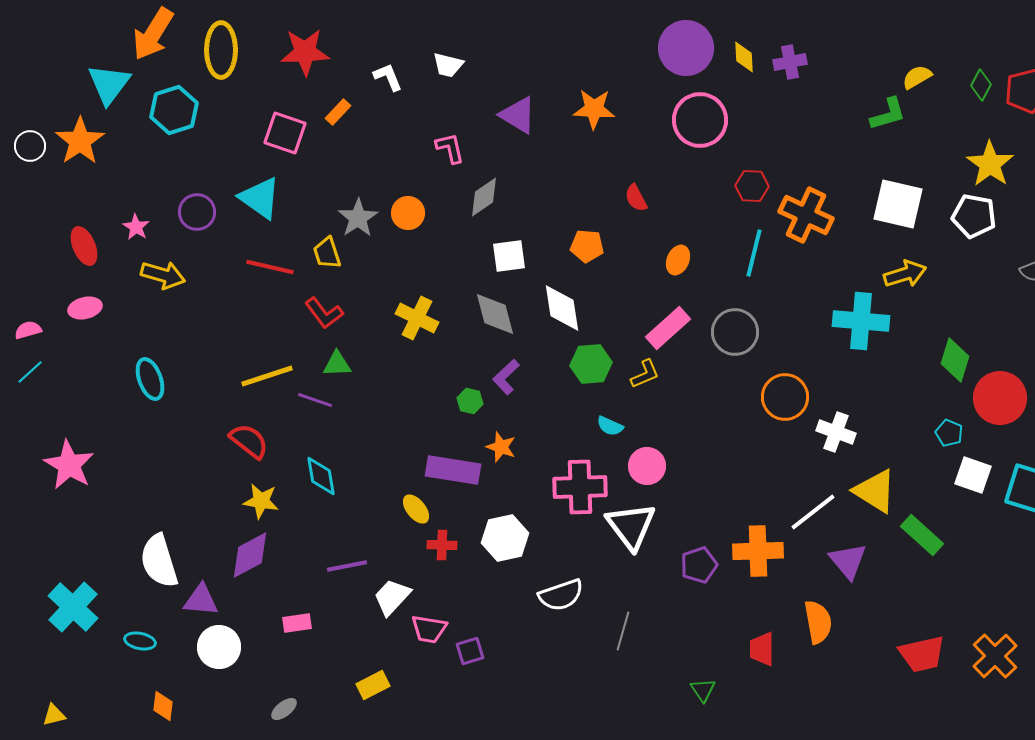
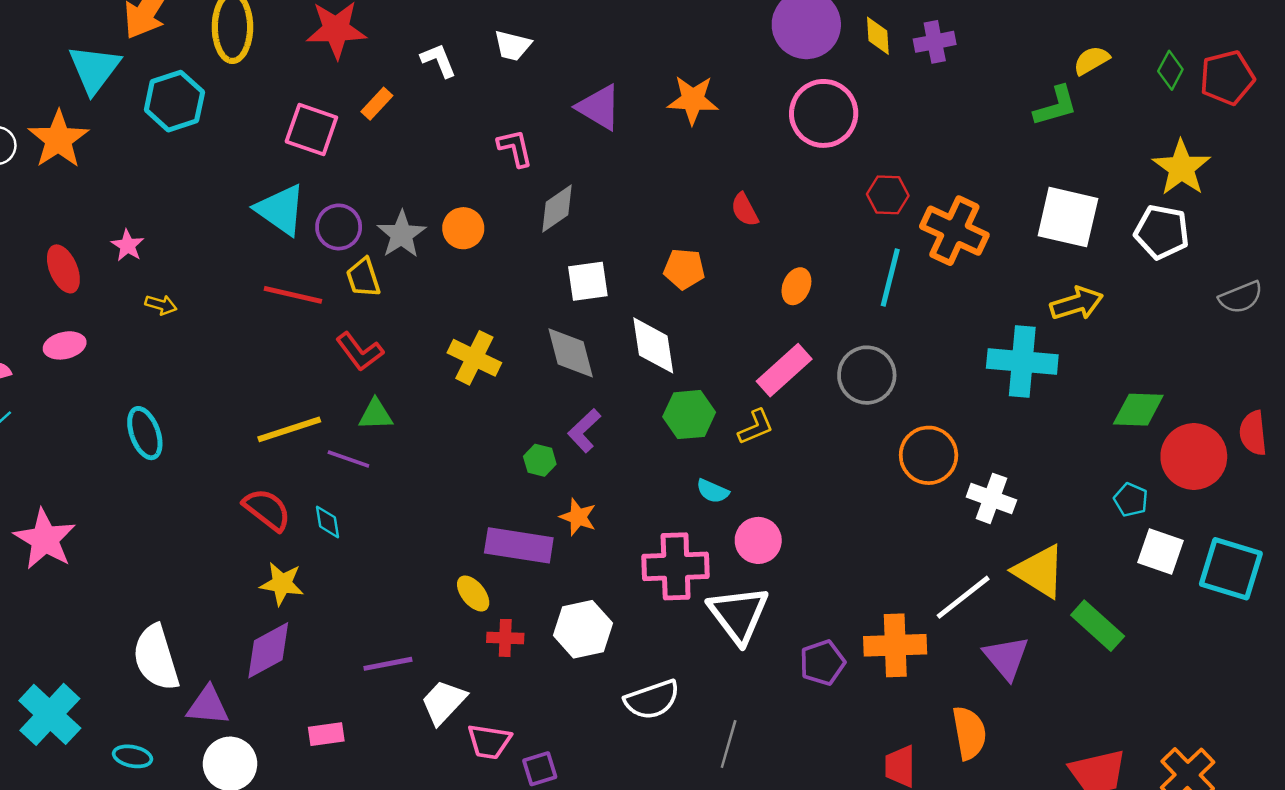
purple circle: (197, 212) -> (339, 227), moved
yellow arrow: (163, 275) -> (161, 305), size x0.6
green diamond: (955, 360) -> (1138, 410), turned 75
cyan diamond: (321, 476) -> (327, 522), moved, size x0.7

